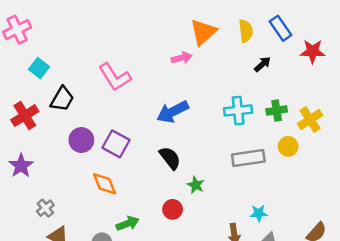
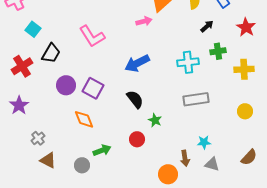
red star: (313, 51) -> (246, 27), moved, turned 30
green cross: (277, 110) -> (218, 51), moved
yellow cross: (310, 119) -> (244, 69), turned 30
yellow circle: (288, 146) -> (245, 111), moved

